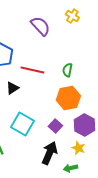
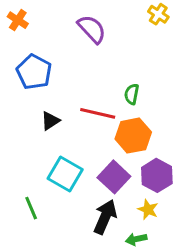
yellow cross: (72, 16) -> (158, 14), moved
red line: (32, 70) -> (98, 113), moved
purple square: (55, 126) -> (114, 177), size x1.5

